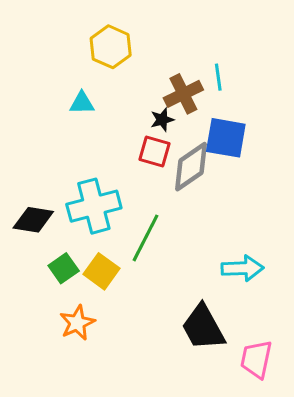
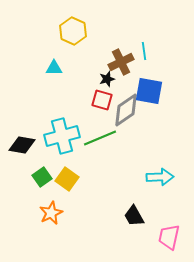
green line: (145, 238) -> (100, 138), moved, turned 40
black trapezoid: (203, 327) -> (134, 216), size x0.7

